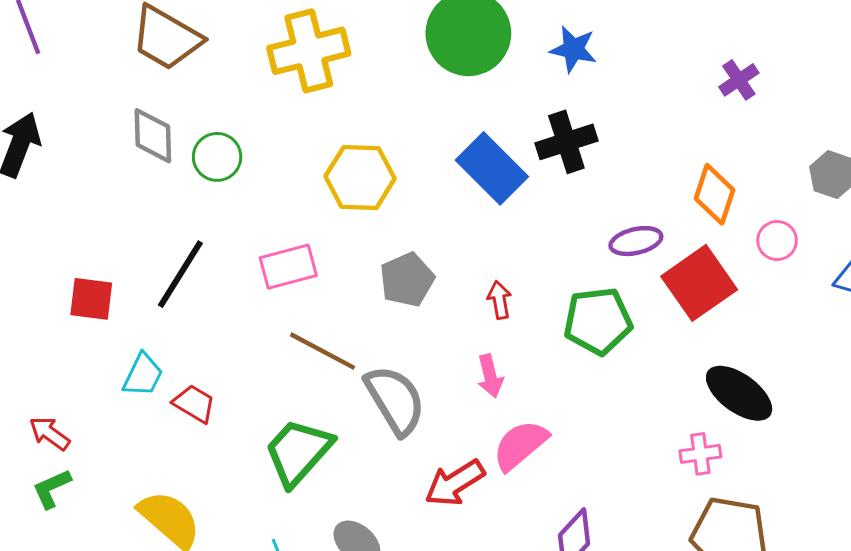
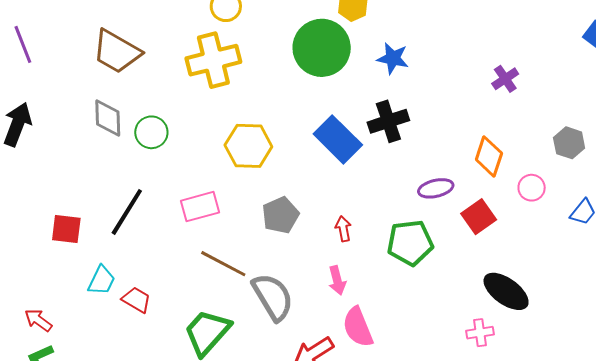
red square: (699, 283) -> (479, 217), size x0.7
pink semicircle: (520, 445) -> (358, 327), turned -72

